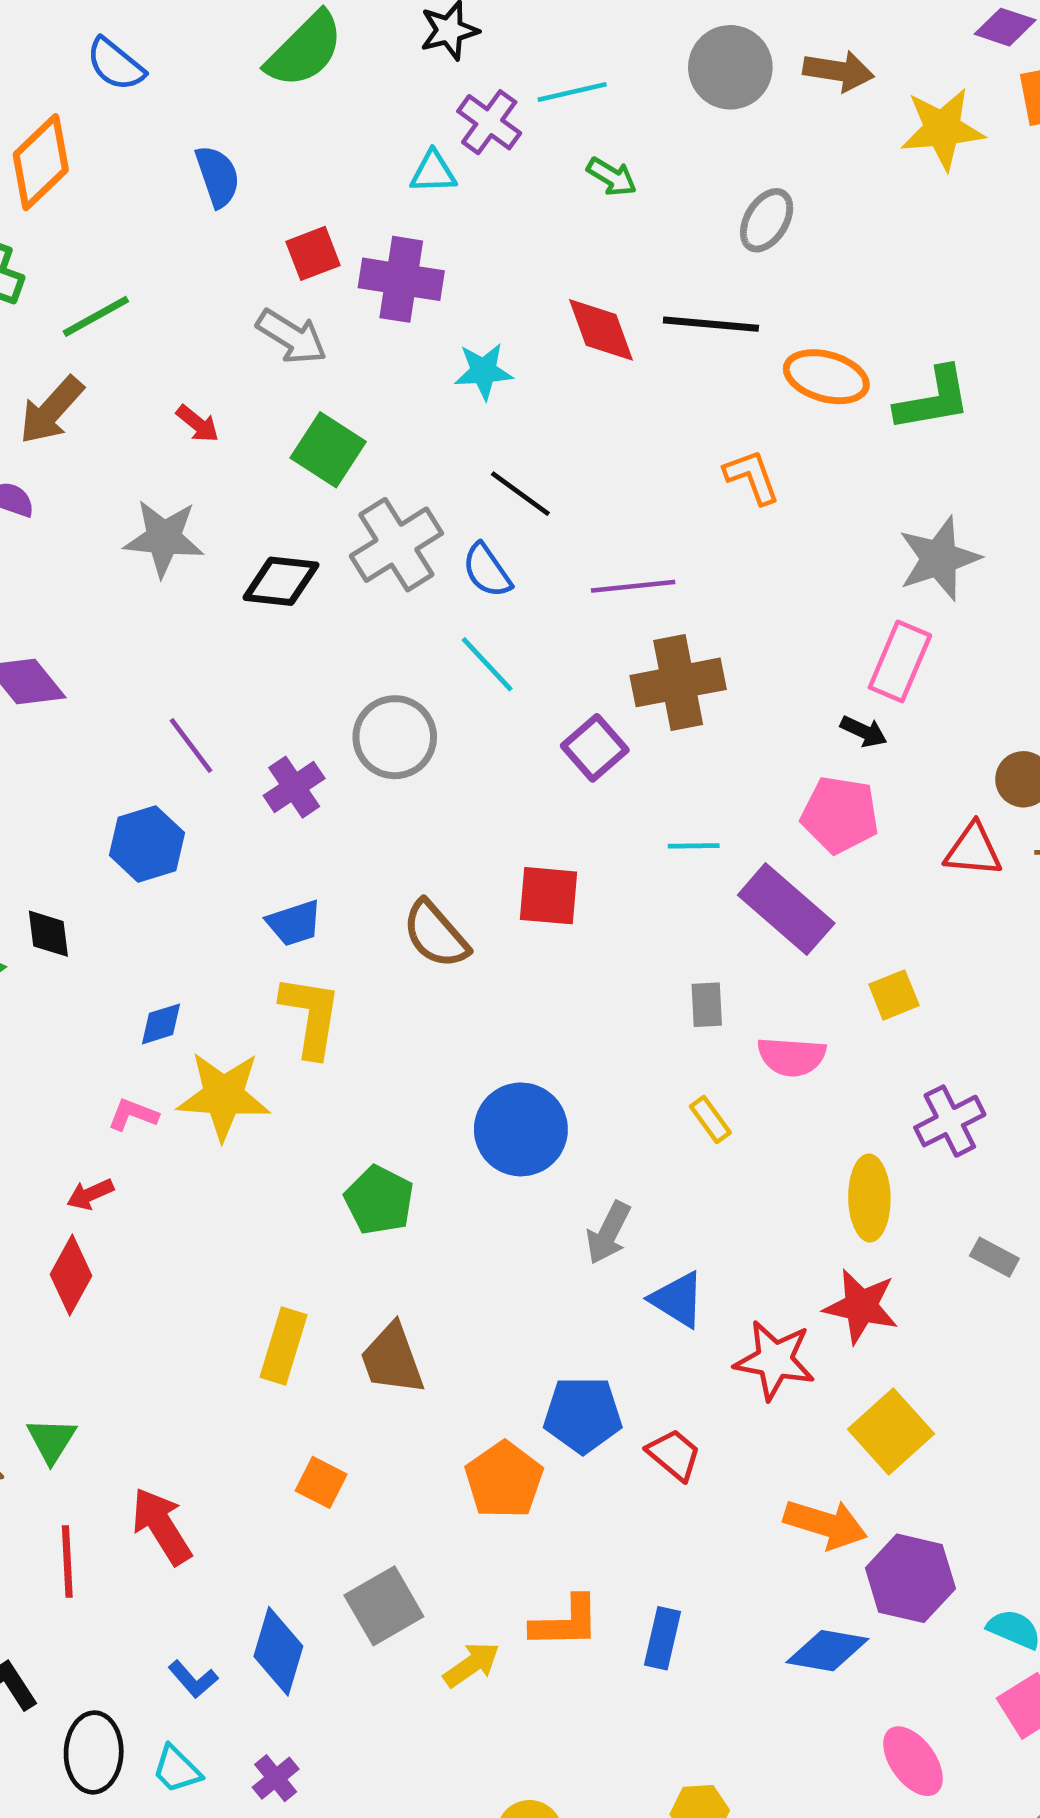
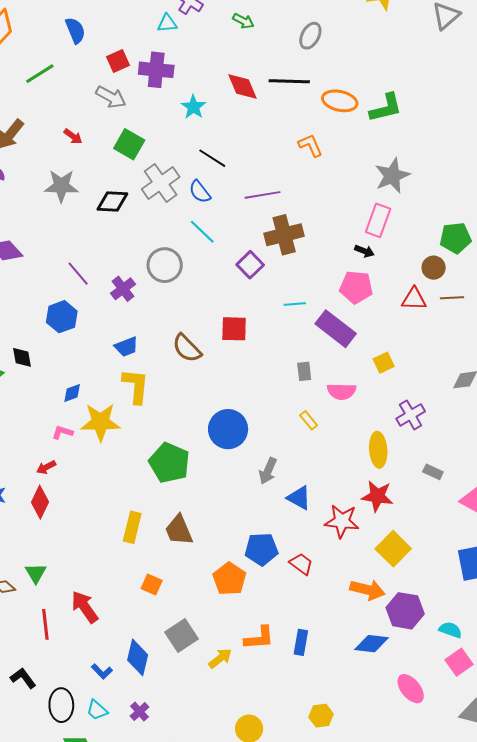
green line: (96, 316) -> (40, 74), moved
cyan star: (483, 371) -> (193, 107), turned -30
green pentagon: (379, 1200) -> (169, 463), size x1.4

